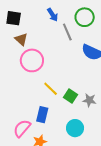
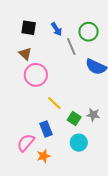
black square: (14, 18) -> (29, 28), moved
green square: (70, 96) -> (74, 118), moved
blue rectangle: (42, 115) -> (46, 129), turned -35

